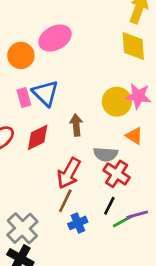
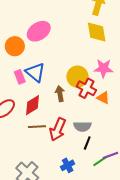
yellow circle: (117, 102) -> (77, 77), moved
gray semicircle: (106, 154) -> (82, 126), moved
red cross: (117, 174) -> (86, 88), moved
brown line: (65, 201) -> (37, 127), moved, turned 66
black line: (109, 206) -> (87, 143), moved

